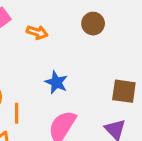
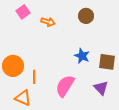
blue star: (56, 82) -> (82, 56), moved

